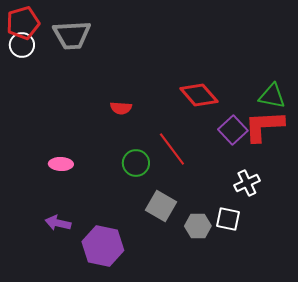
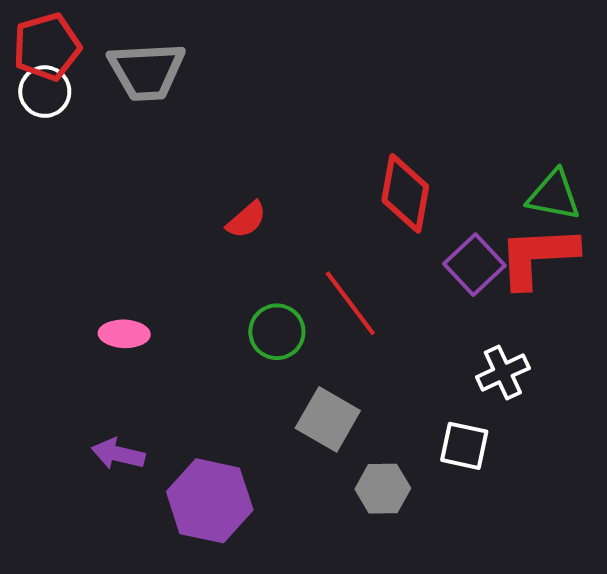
red diamond: (199, 95) -> (405, 193), turned 51
red semicircle: (121, 108) -> (246, 220), turned -45
gray hexagon: (198, 226) -> (383, 489), moved

